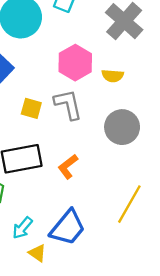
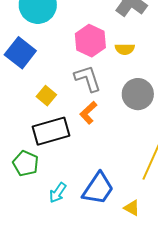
yellow square: (31, 108) -> (46, 96), moved, turned 30
orange L-shape: (68, 167) -> (88, 113), moved
yellow triangle: (37, 253) -> (132, 208), moved

